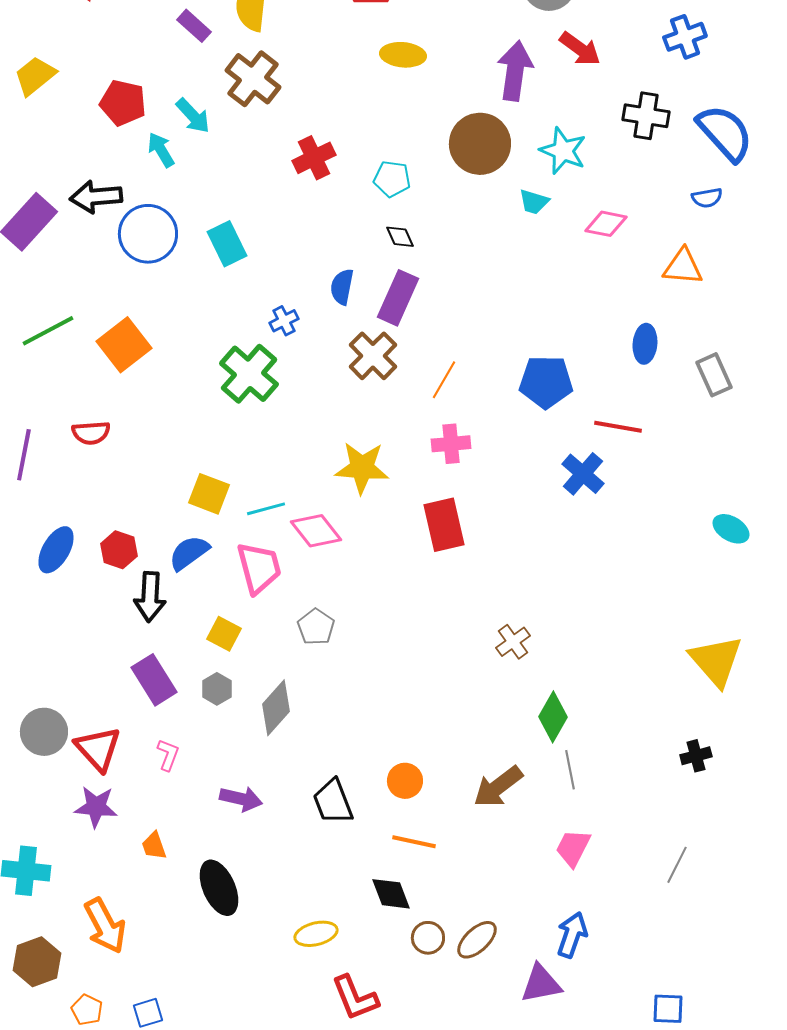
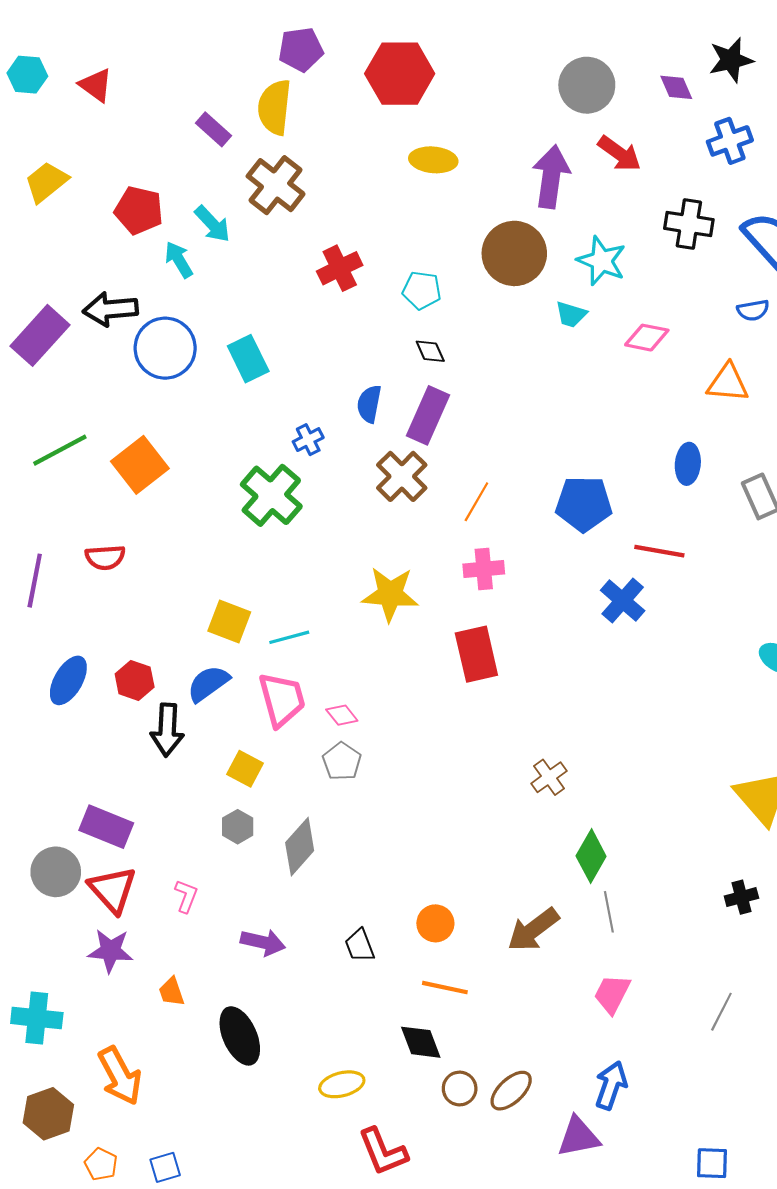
pink diamond: (316, 531) -> (342, 715), moved, size x0.6
purple rectangle: (154, 680) -> (106, 827), moved, turned -36
black trapezoid: (333, 802) -> (360, 945), size x0.7

